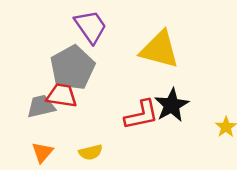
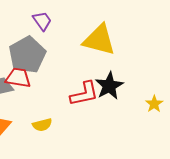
purple trapezoid: (91, 27) -> (42, 21), size x0.7

